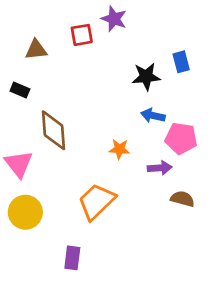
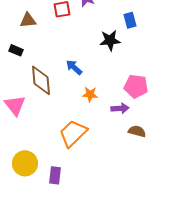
blue rectangle: (181, 62) -> (130, 20), moved
blue arrow: (153, 116) -> (74, 67), moved, turned 30
yellow circle: (25, 212) -> (25, 163), moved

